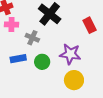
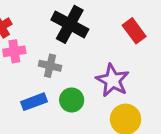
purple star: (70, 54) -> (113, 80), turned 30

